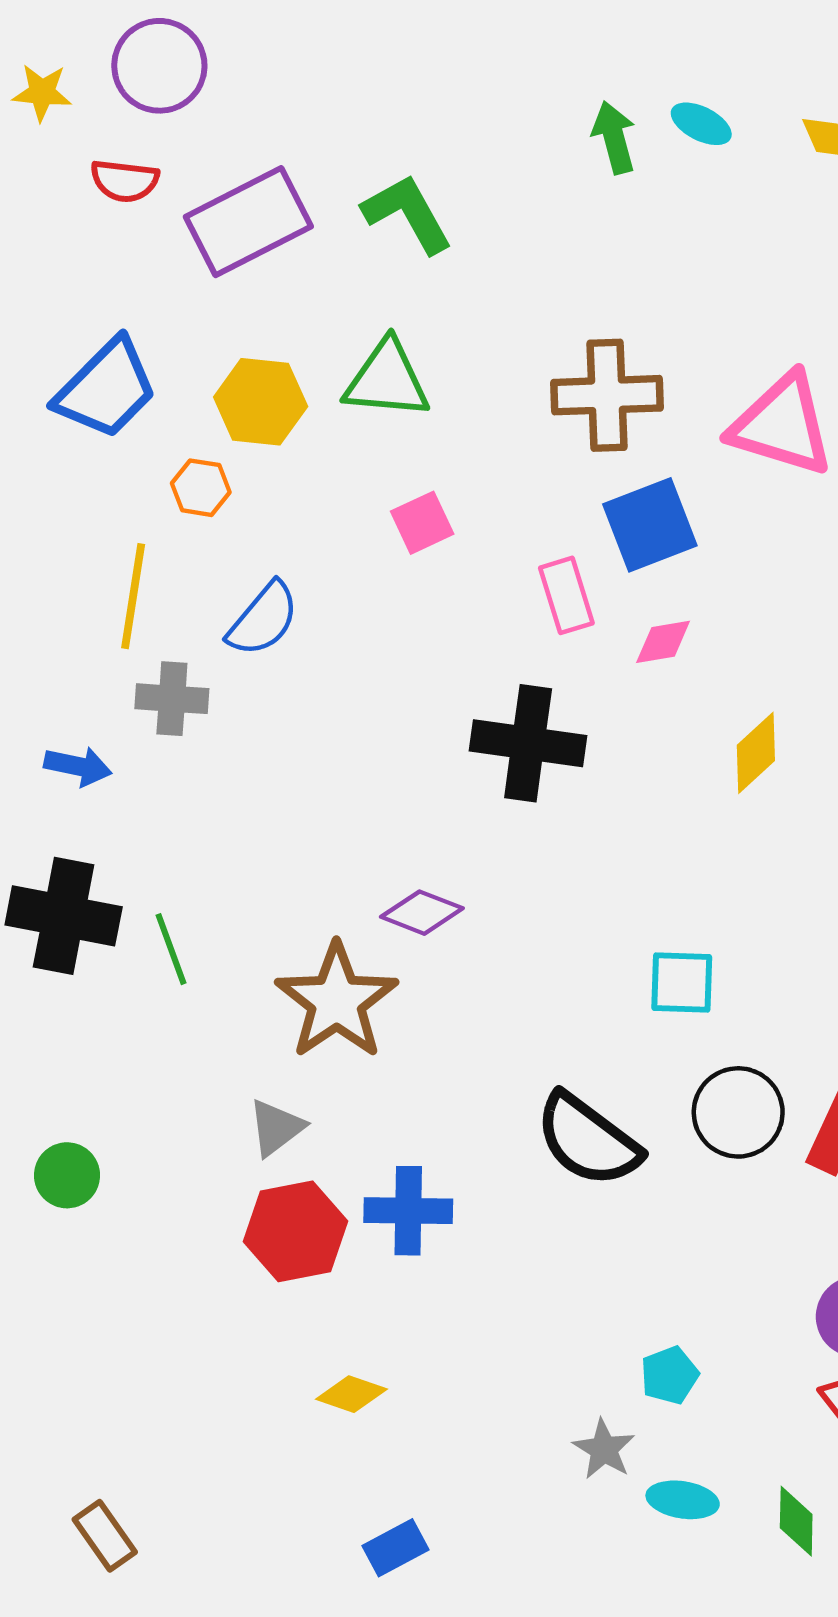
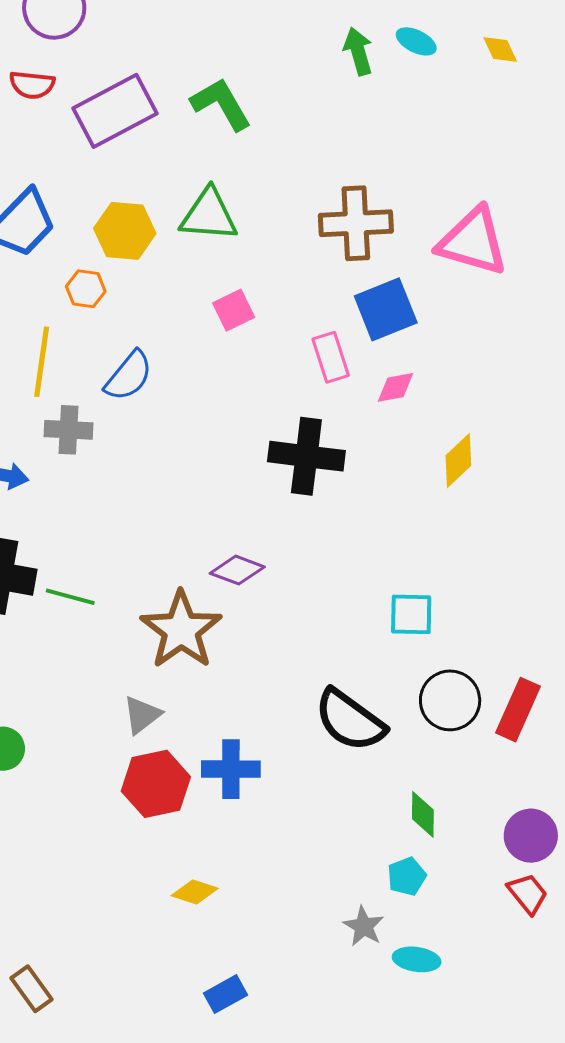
green line: (171, 949) -> (70, 597), turned -54
green diamond: (796, 1521) -> (423, 814), moved

